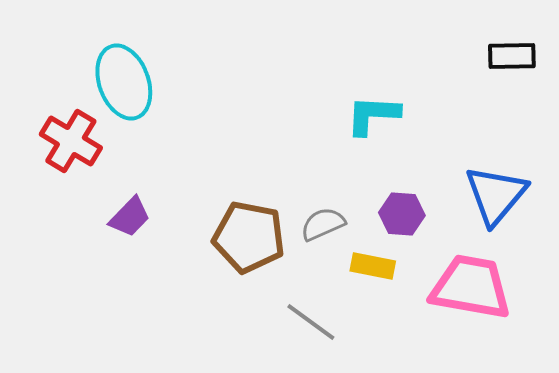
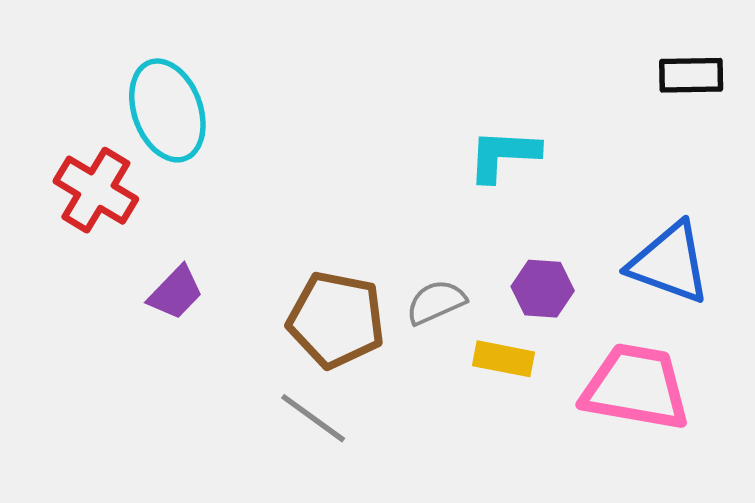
blue triangle: (496, 195) -> (670, 263), turned -50
gray line: (311, 322) -> (313, 418), moved

